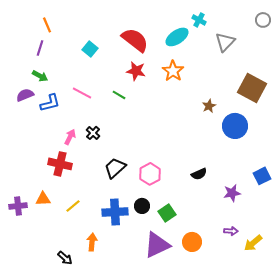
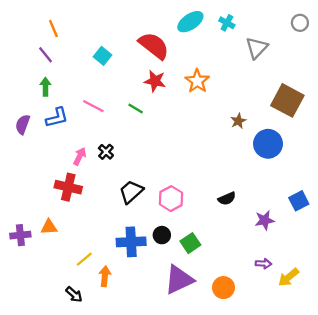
cyan ellipse: (177, 37) -> (190, 22), moved
purple line: (40, 48) -> (45, 55), turned -56
green arrow: (40, 76) -> (45, 87), turned -119
purple semicircle: (25, 95) -> (23, 124), moved, turned -48
yellow line: (73, 206) -> (84, 259), moved
orange circle: (192, 242) -> (223, 288), moved

